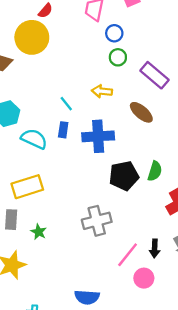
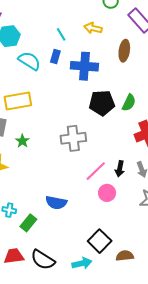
brown ellipse: (141, 112) -> (124, 51), turned 50

